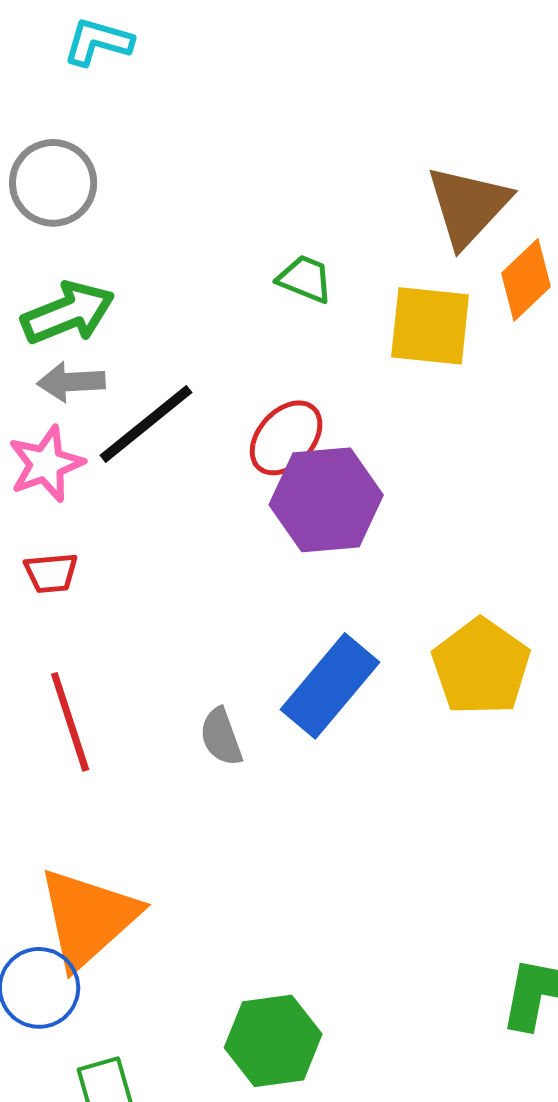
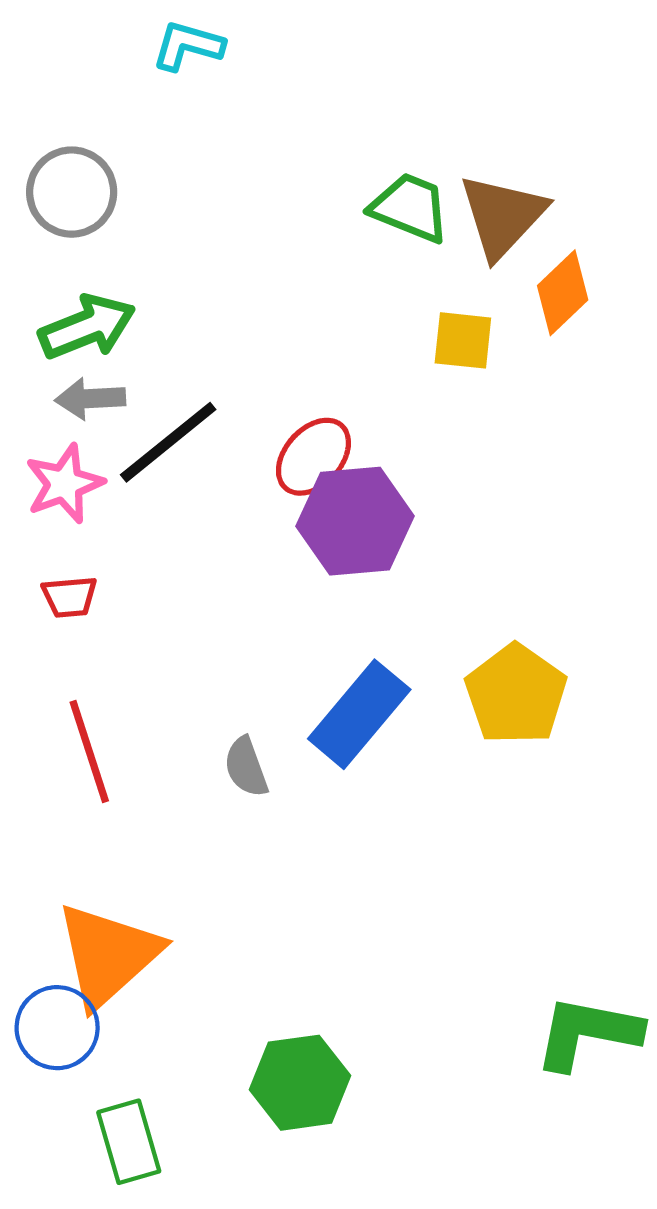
cyan L-shape: (98, 42) -> (188, 46), moved
green trapezoid: (305, 279) -> (410, 208), moved, size x1.4
yellow square: (430, 326) -> (463, 340), size x0.7

